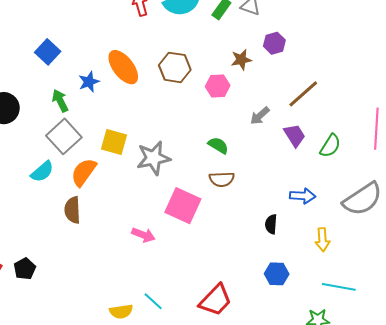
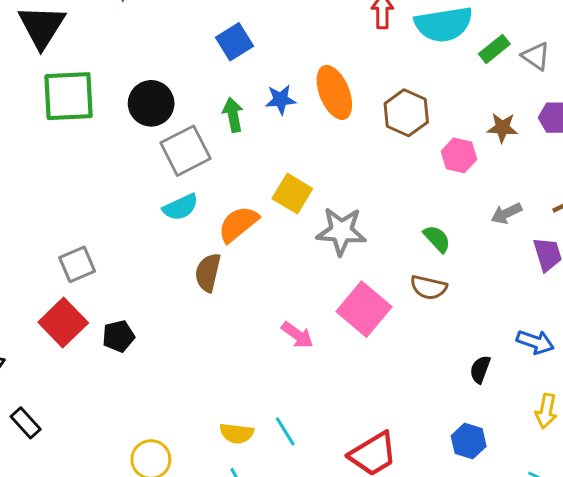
gray square: (64, 136) -> (185, 151), moved

